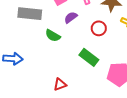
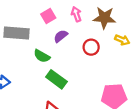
green rectangle: (89, 57) -> (56, 79), moved

